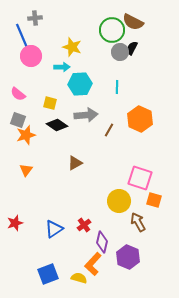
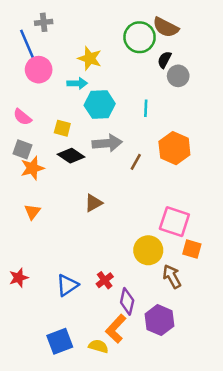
gray circle: (120, 52) -> (178, 76), moved

